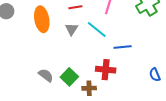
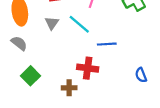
gray semicircle: (46, 75) -> (19, 43), moved
green square: (69, 77) -> (31, 76), moved

